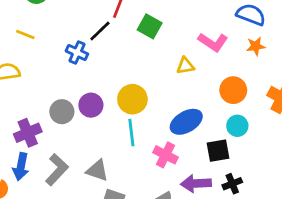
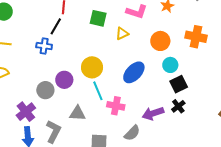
green square: (150, 26) -> (98, 18), moved
black square: (218, 151) -> (179, 84), moved
pink cross: (166, 155) -> (116, 106), moved
gray triangle: (97, 171) -> (77, 113), moved

